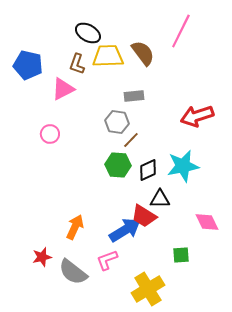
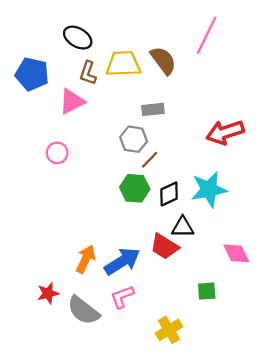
black ellipse: (88, 33) -> (78, 38), moved
blue arrow: (125, 230) -> (122, 261), moved
yellow cross: (148, 289) -> (169, 330), size x0.7

